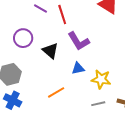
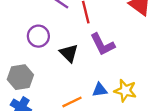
blue triangle: (78, 68) -> (100, 90), moved

